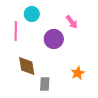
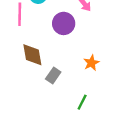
gray rectangle: (45, 84) -> (53, 76), turned 32

